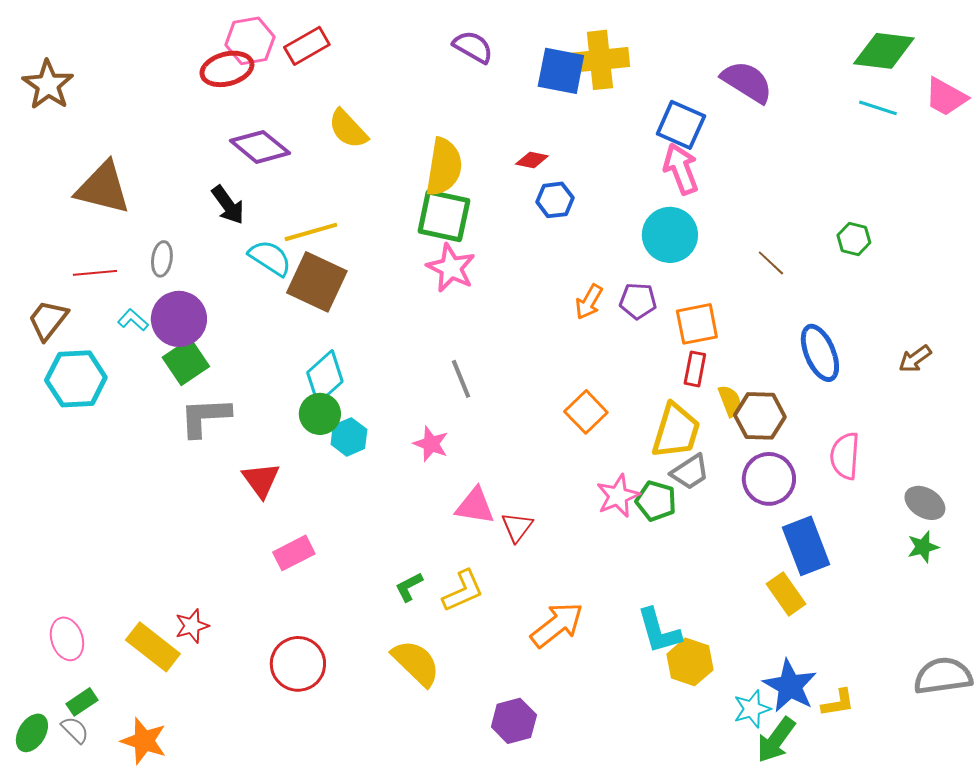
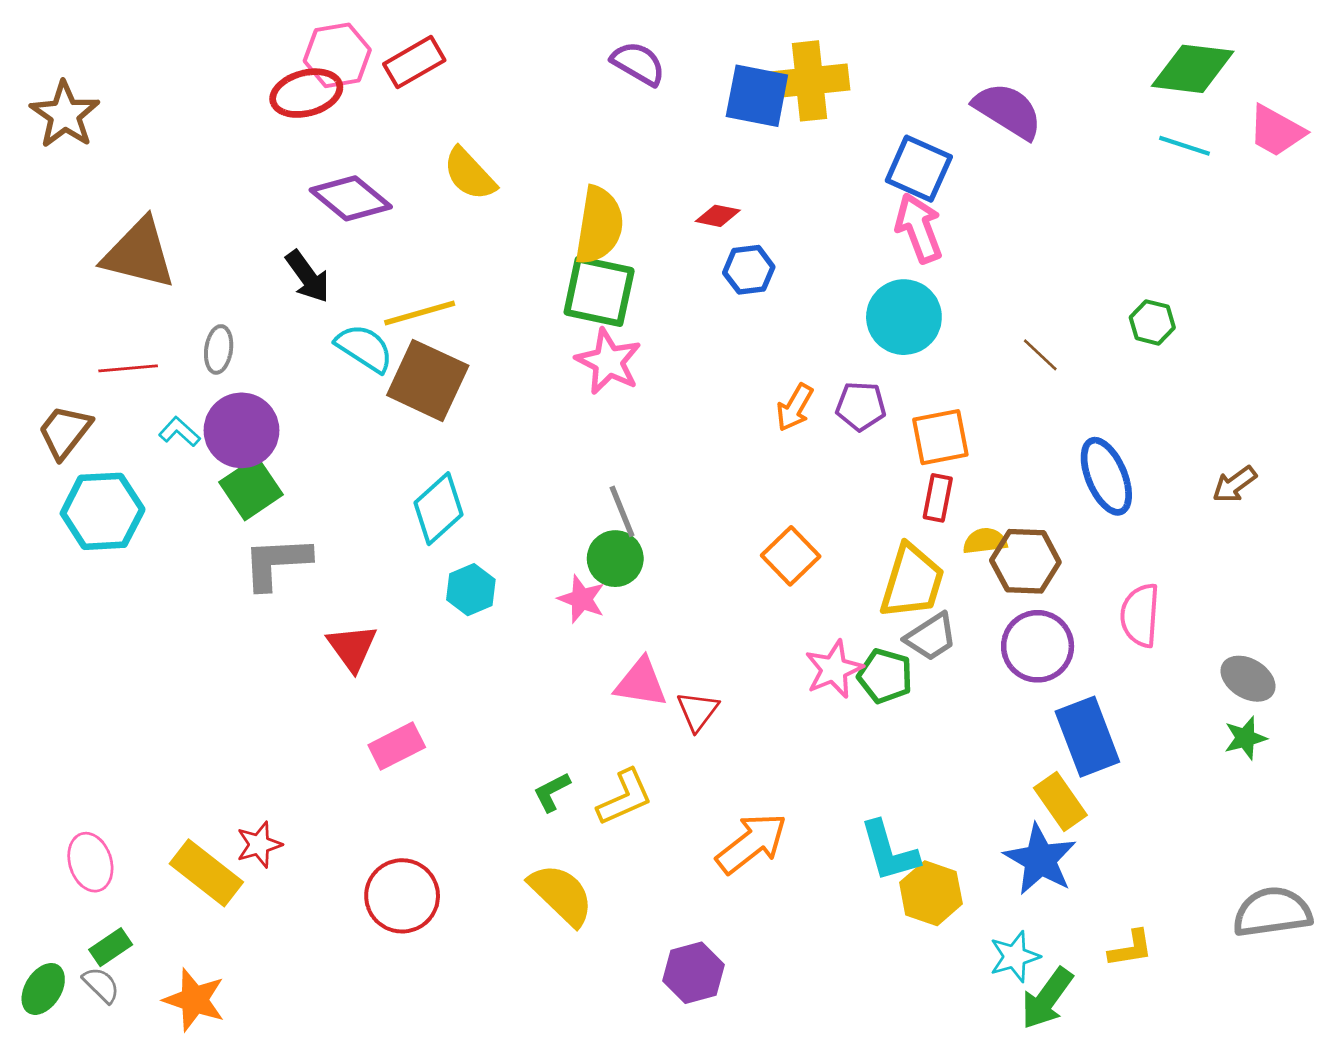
yellow semicircle: (730, 401) -> (985, 541), turned -76
green circle: (320, 414) -> (615, 559), moved
blue star: (790, 686) -> (1040, 859), moved

